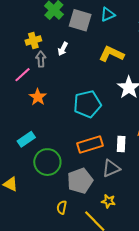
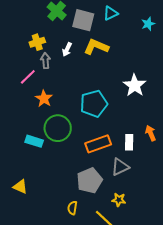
yellow L-shape: (111, 54) -> (96, 47), moved
cyan rectangle: (26, 139) -> (34, 141), turned 54
green circle: (47, 162) -> (58, 128), moved

